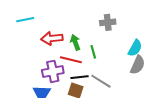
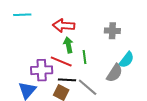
gray cross: (108, 22) -> (112, 31), moved
red arrow: (52, 38) -> (64, 26), moved
gray semicircle: (138, 65) -> (115, 73), moved

